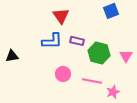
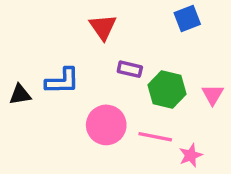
blue L-shape: (52, 41) -> (62, 81), moved
pink circle: (63, 74) -> (106, 125), size x1.5

